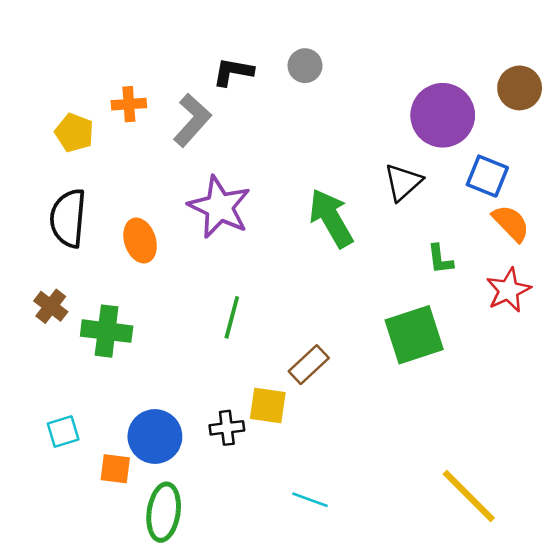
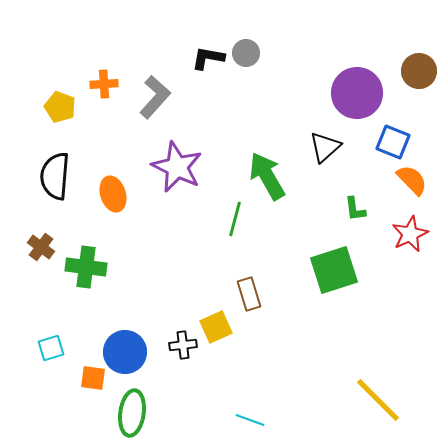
black L-shape: (233, 72) -> (208, 58), moved
green line: (232, 317) -> (235, 219), moved
brown rectangle: (309, 365) -> (249, 294), turned -64
yellow square: (268, 405) -> (216, 327), turned -32
cyan line: (310, 500) -> (250, 420), moved

